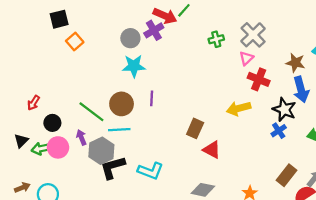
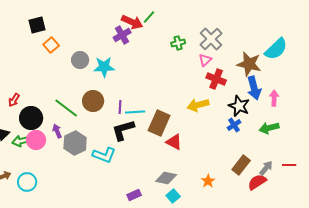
gray circle: (130, 38) -> (80, 60), moved
brown star: (295, 63) -> (249, 64), size x1.4
purple line: (152, 98) -> (120, 107), moved
black circle: (52, 123) -> (31, 118), size x1.5
brown rectangle: (195, 128) -> (159, 123), size x1.4
cyan line: (119, 130) -> (135, 112), moved
black L-shape: (113, 167) -> (123, 130), moved
cyan L-shape: (150, 171) -> (104, 155), moved

